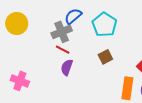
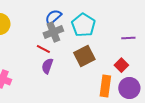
gray cross: (62, 32) -> (53, 32), moved
brown square: (105, 57) -> (84, 56), size x1.5

